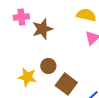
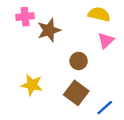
brown circle: (48, 66) -> (79, 61), moved

